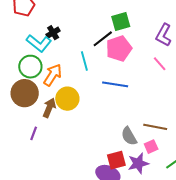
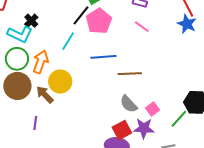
cyan line: (84, 61) -> (68, 41), turned 60
brown arrow: (49, 108) -> (45, 95), turned -54
brown line: (155, 127) -> (130, 74), moved
purple star: (138, 163) -> (144, 128), turned 30

